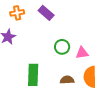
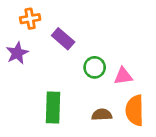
purple rectangle: (46, 13) -> (63, 39), moved

